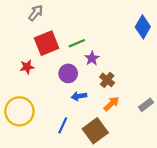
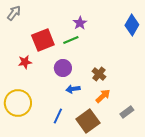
gray arrow: (36, 13) -> (14, 13), moved
purple star: (92, 58) -> (80, 23), moved
gray rectangle: (146, 105) -> (127, 112), moved

